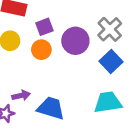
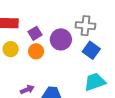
gray cross: (110, 29) -> (85, 26), turned -30

